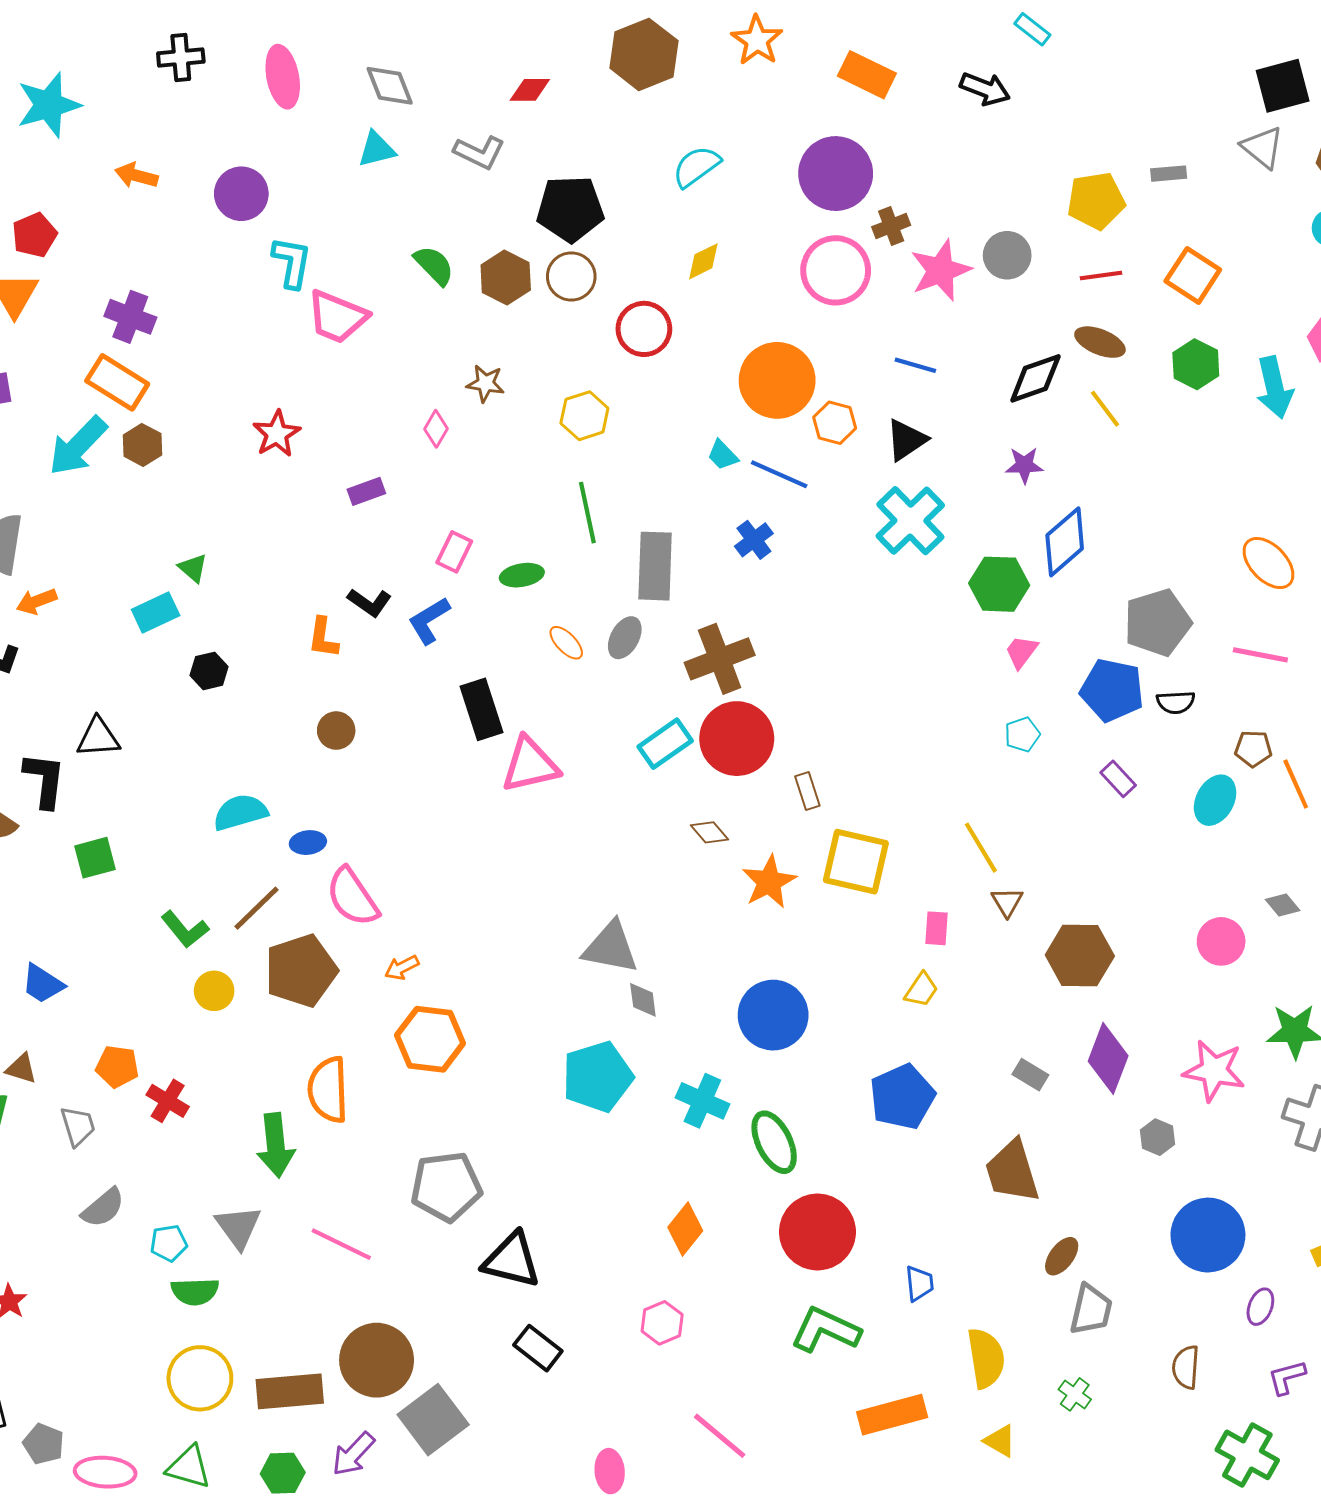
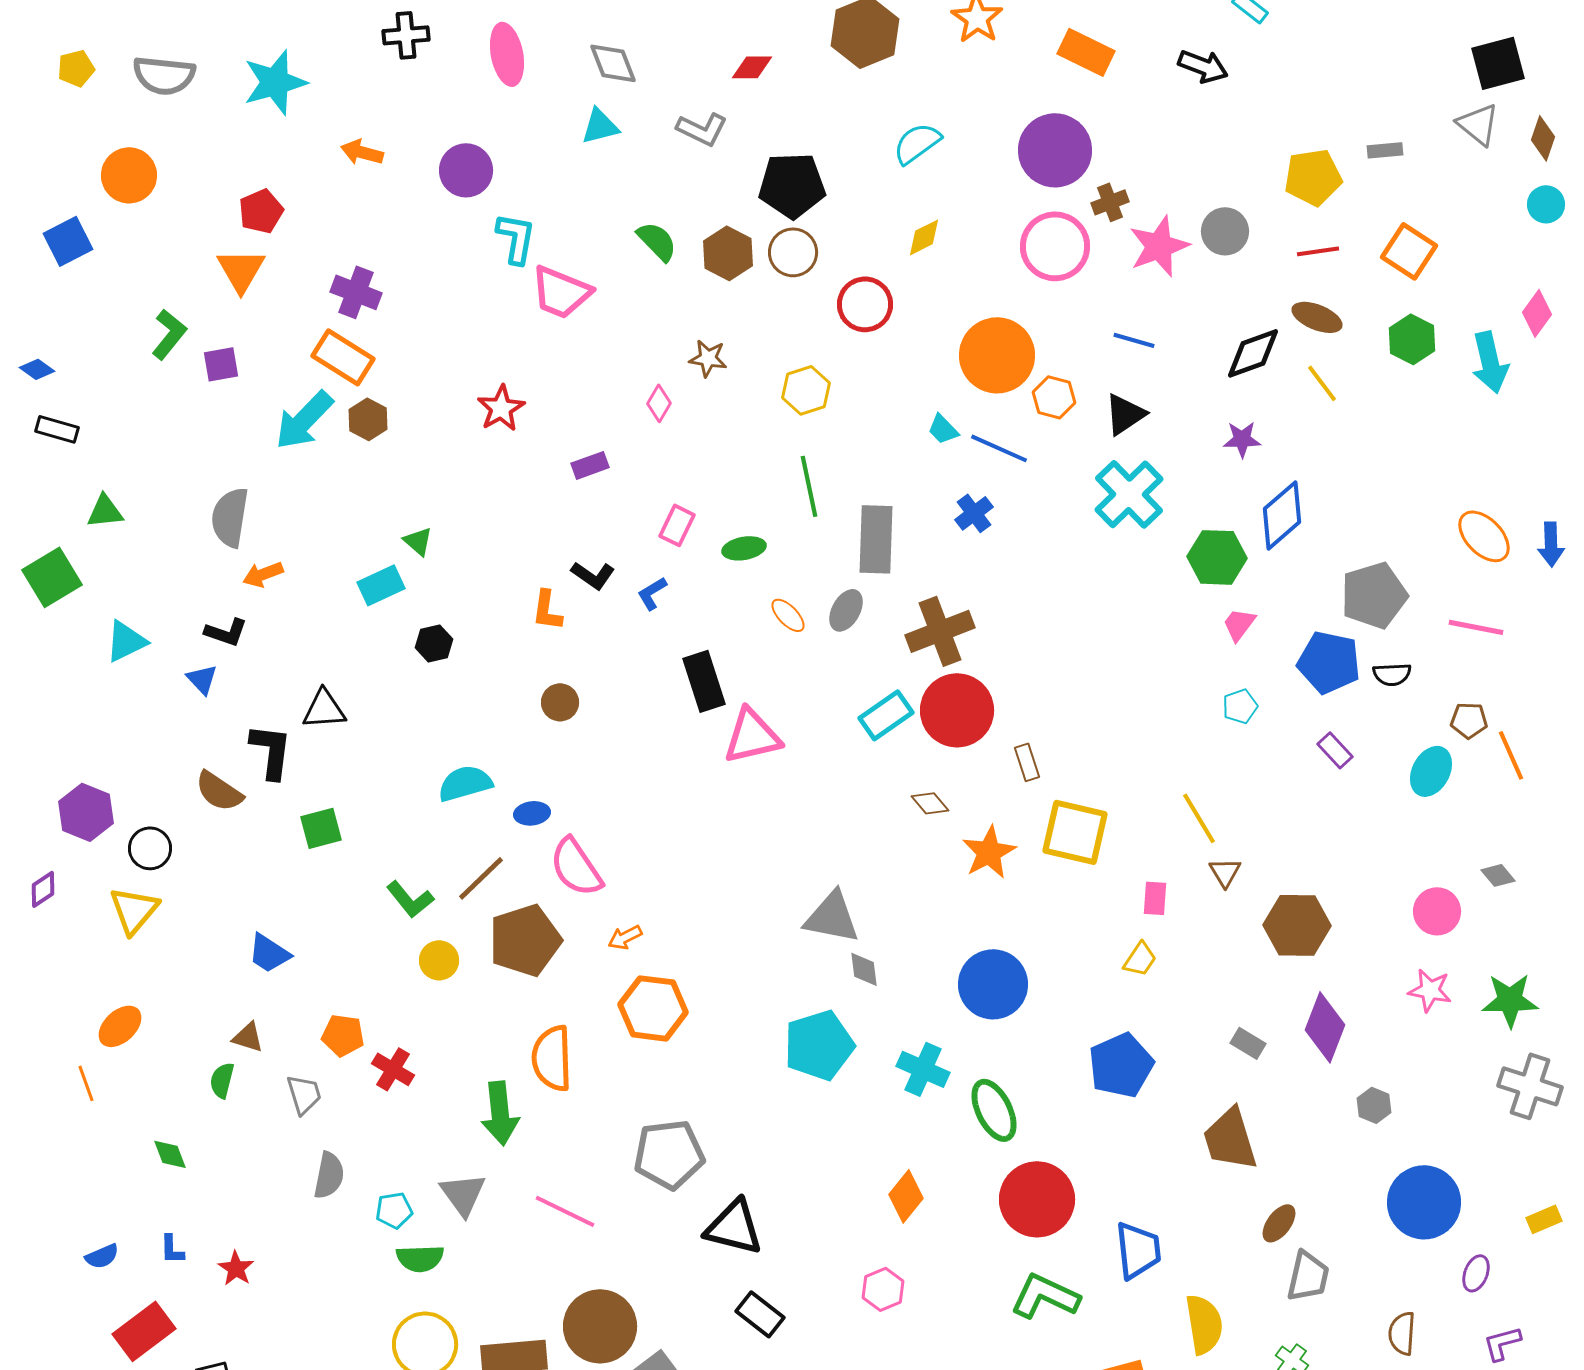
blue L-shape: (429, 621) -> (652, 593), size x0.7
pink star: (1214, 1071) -> (1430, 990), moved, size x0.7
gray semicircle: (103, 1208) -> (329, 1175), turned -39
blue trapezoid: (919, 1283) -> (1138, 1250), size x1.6

